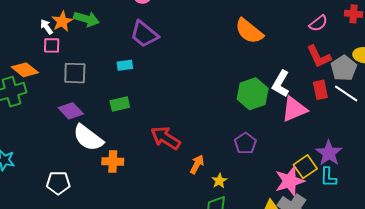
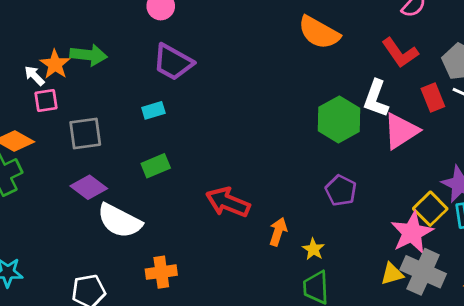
red L-shape: (319, 56) -> (400, 53), moved
orange cross: (113, 162) -> (161, 272), moved

